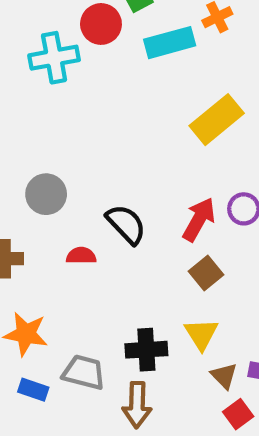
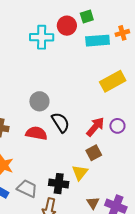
gray circle: (46, 194) -> (39, 101), moved
red semicircle: (81, 256) -> (36, 133), size x1.5
yellow triangle: (201, 334) -> (80, 173), moved

